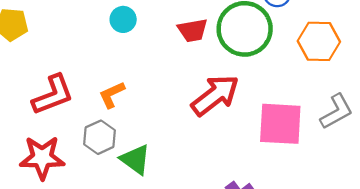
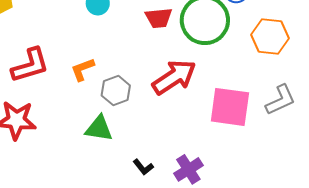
gray hexagon: (100, 137) -> (116, 90), moved
green triangle: (135, 160) -> (99, 129), turned -32

